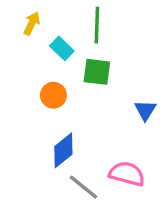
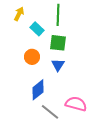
blue triangle: (145, 110) -> (58, 65), moved

